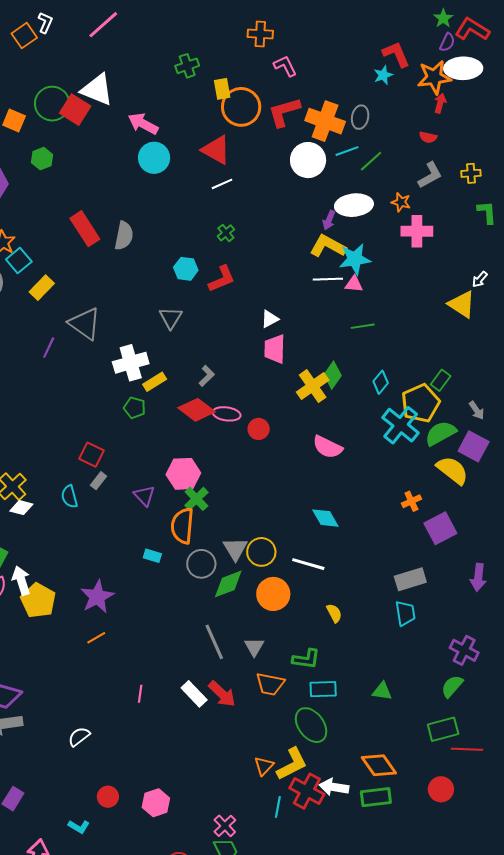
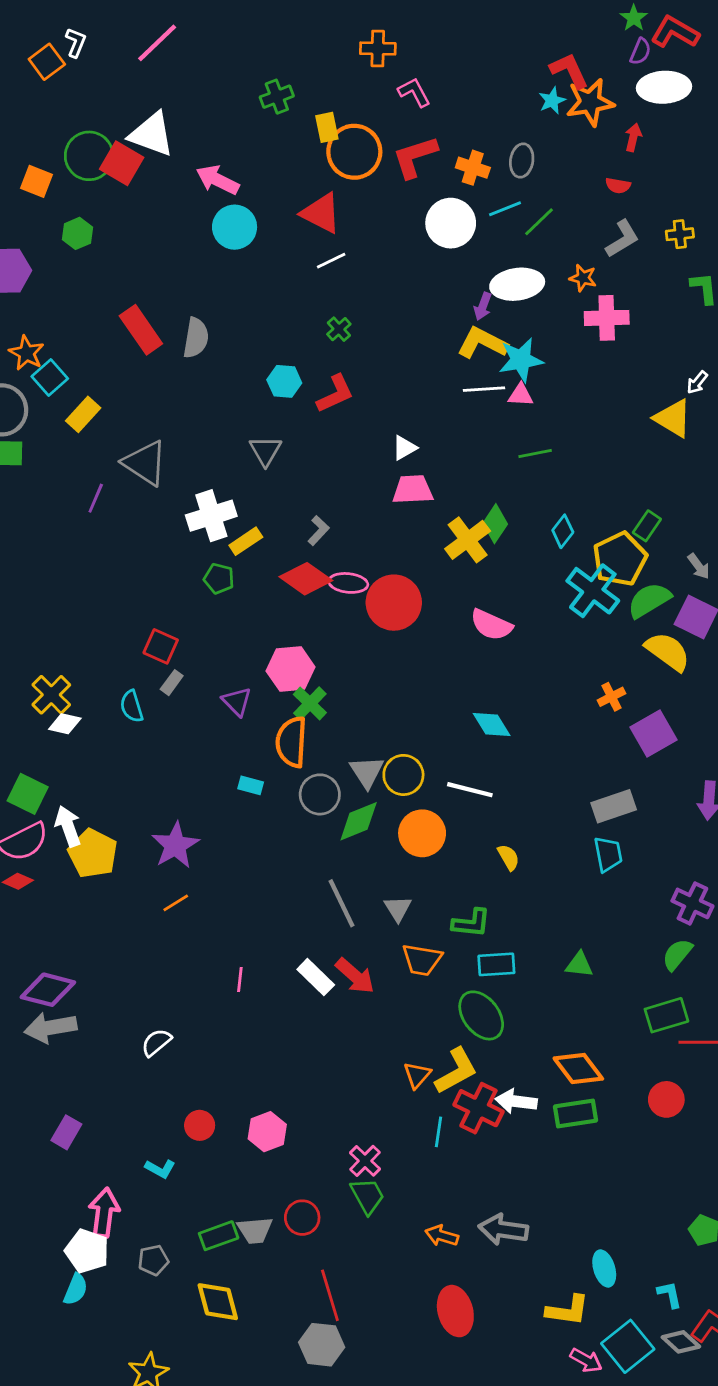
orange star: (434, 77) -> (590, 102), moved
orange cross: (325, 121) -> (473, 168), size x0.6
pink trapezoid: (275, 349) -> (413, 490), turned 88
red circle: (259, 429) -> (394, 603), size x1.8

